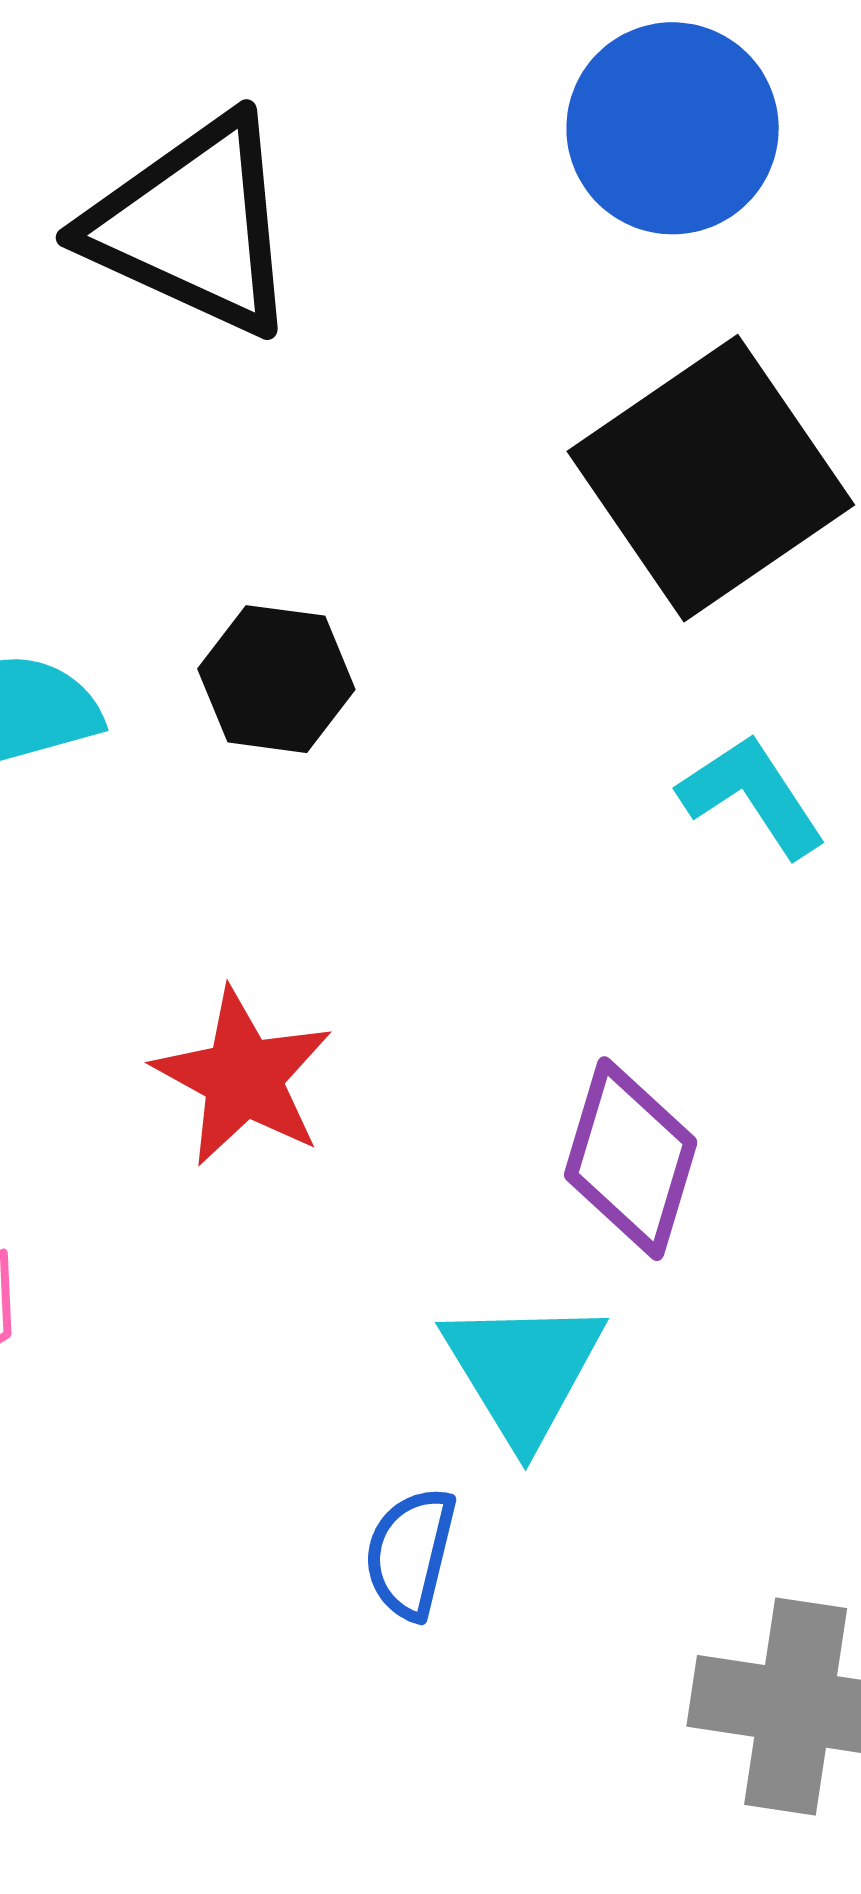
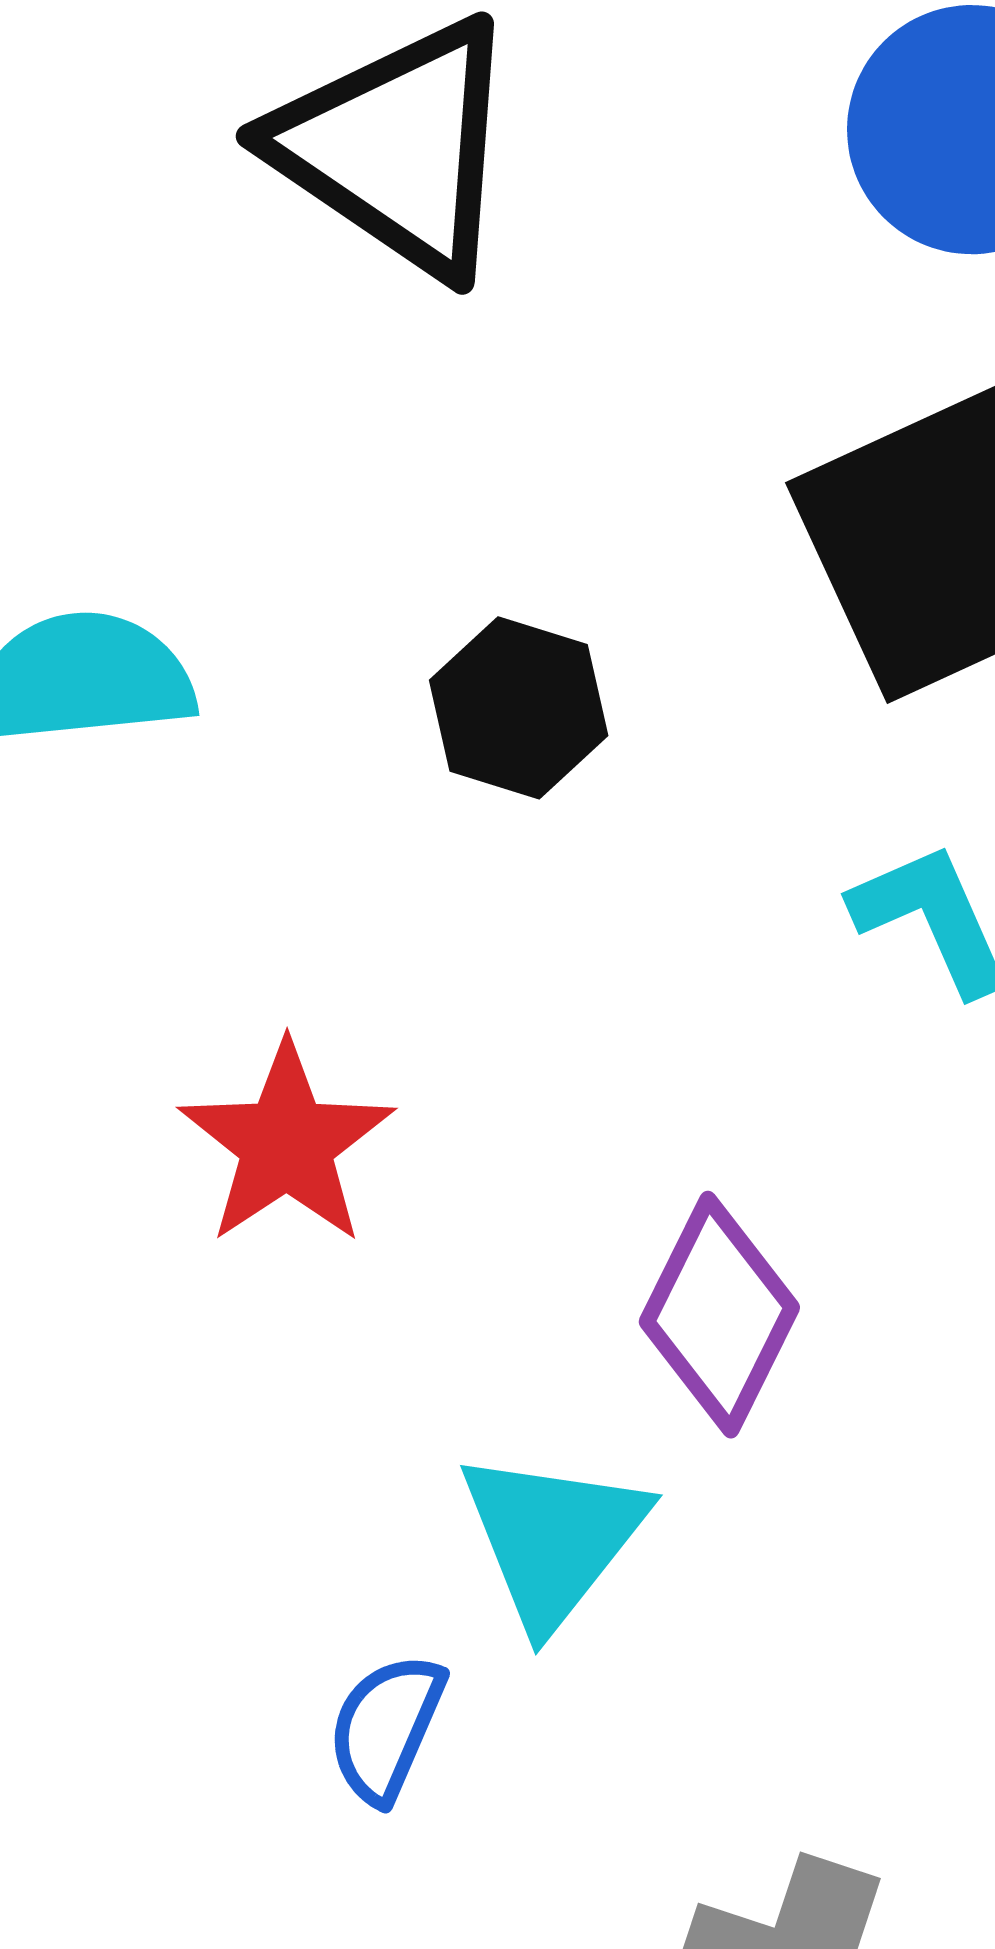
black hexagon: (276, 679) -> (519, 708), moved

